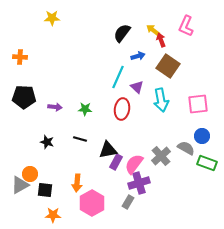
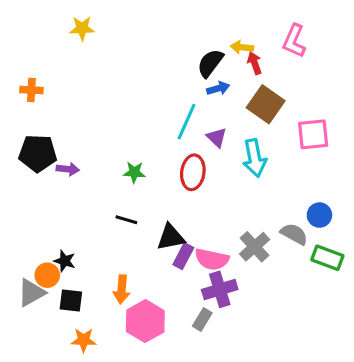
yellow arrow: (153, 30) -> (242, 47), turned -32
black semicircle: (122, 33) -> (210, 63), moved
pink square: (198, 104) -> (313, 134), moved
purple arrow: (55, 107) -> (68, 169), moved
black star: (47, 142) -> (65, 261), moved
pink semicircle: (134, 164) -> (212, 259), turned -115

